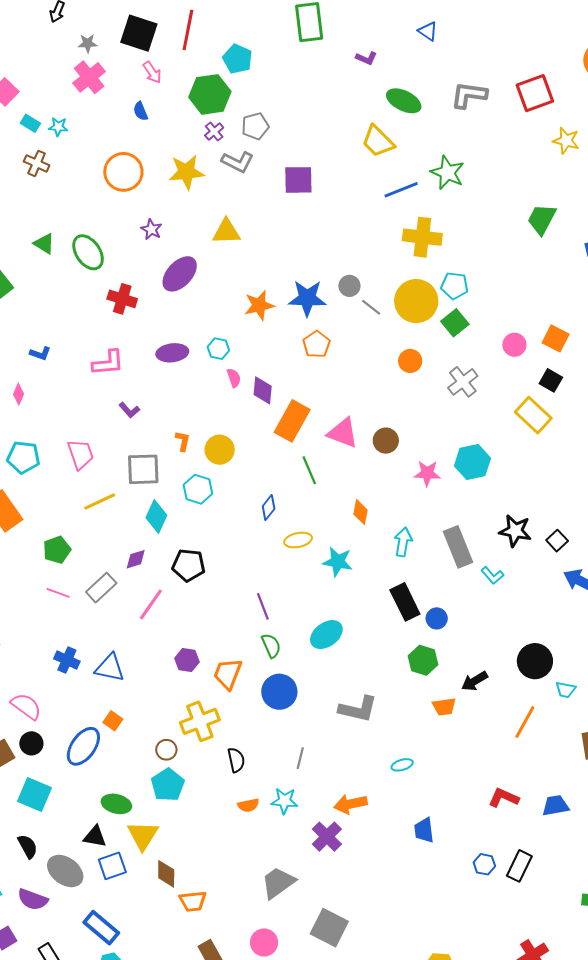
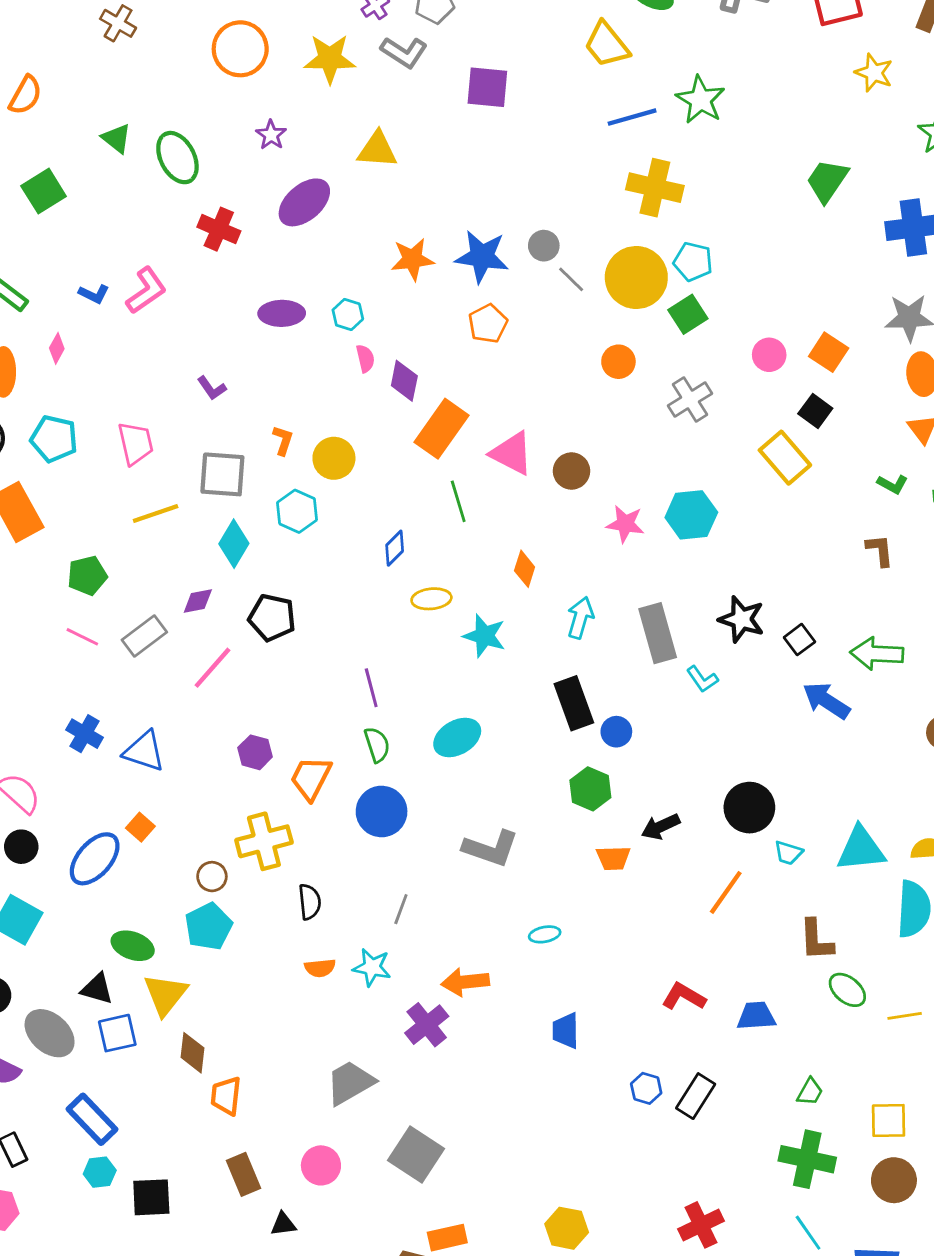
pink L-shape: (108, 363) -> (146, 291), moved, turned -36
orange trapezoid: (193, 901) -> (226, 1096), turned 96

